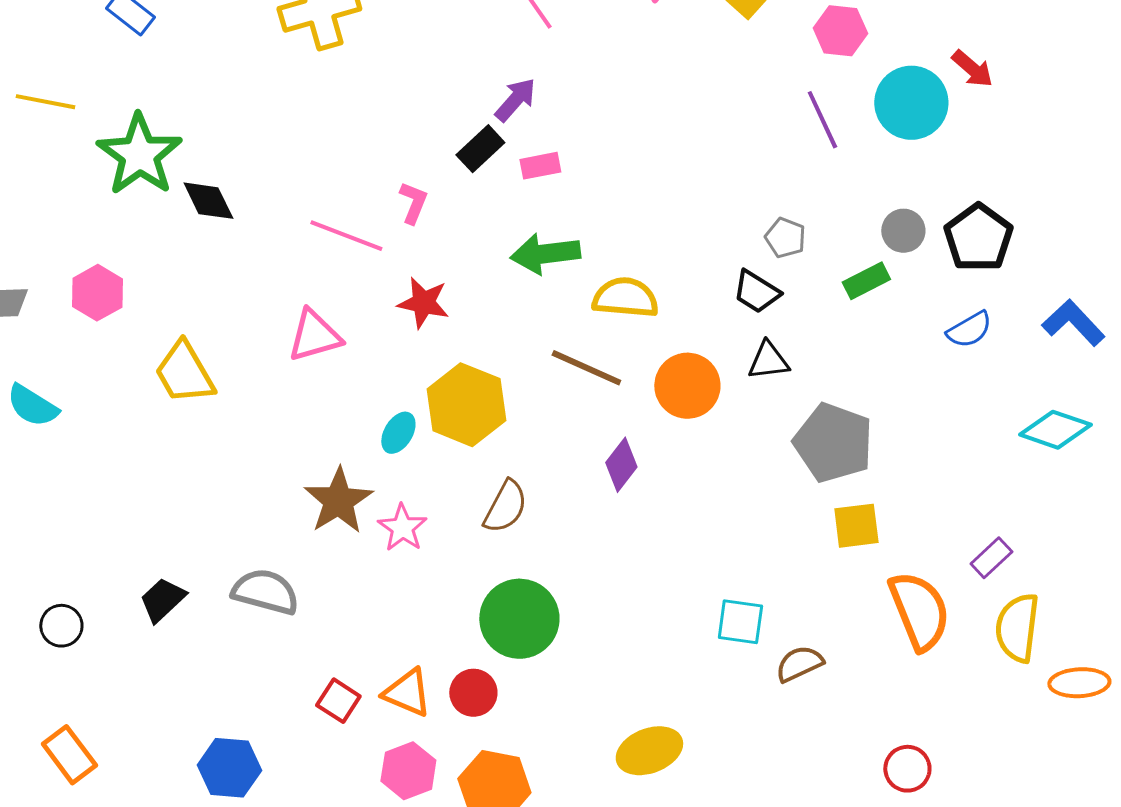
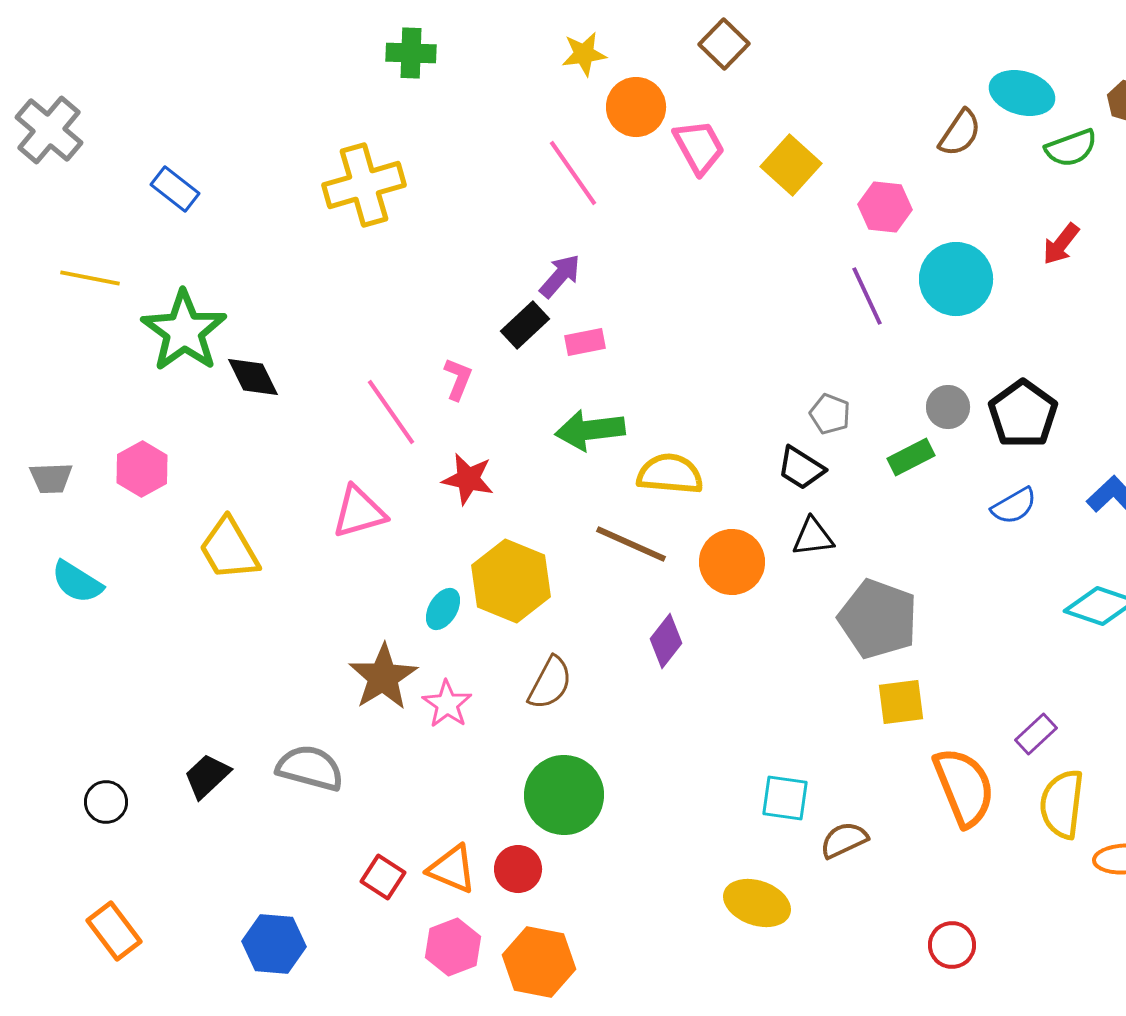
red arrow: (972, 69) -> (1061, 244), moved, turned 87
pink line: (346, 236) -> (391, 412), turned 34
yellow ellipse: (649, 751) -> (757, 903), moved, turned 40

